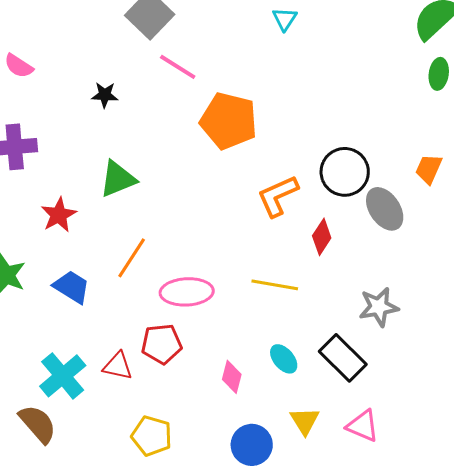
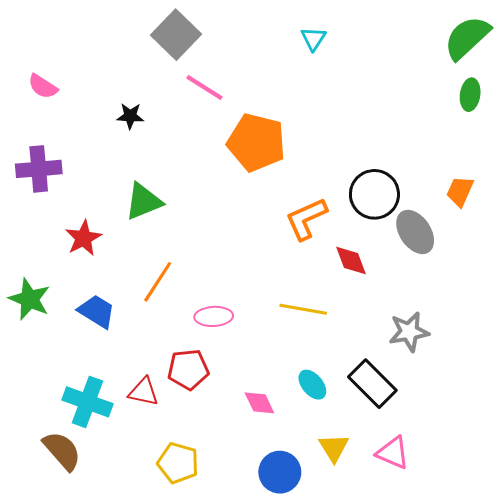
red diamond: (322, 237) -> (351, 260), turned -54
pink ellipse: (187, 292) -> (214, 316), size x0.7
cyan cross: (63, 376) -> (88, 402), turned -30
pink diamond: (232, 377) -> (259, 403), turned -40

